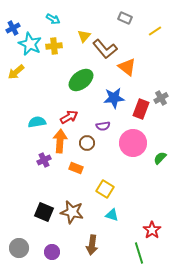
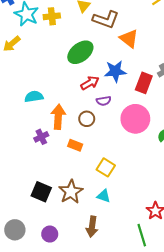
brown L-shape: (105, 49) -> (106, 19), turned -30
red arrow: (69, 117) -> (90, 83), moved
brown star: (72, 212) -> (71, 192), turned 30
cyan triangle: (112, 215) -> (104, 196), moved

